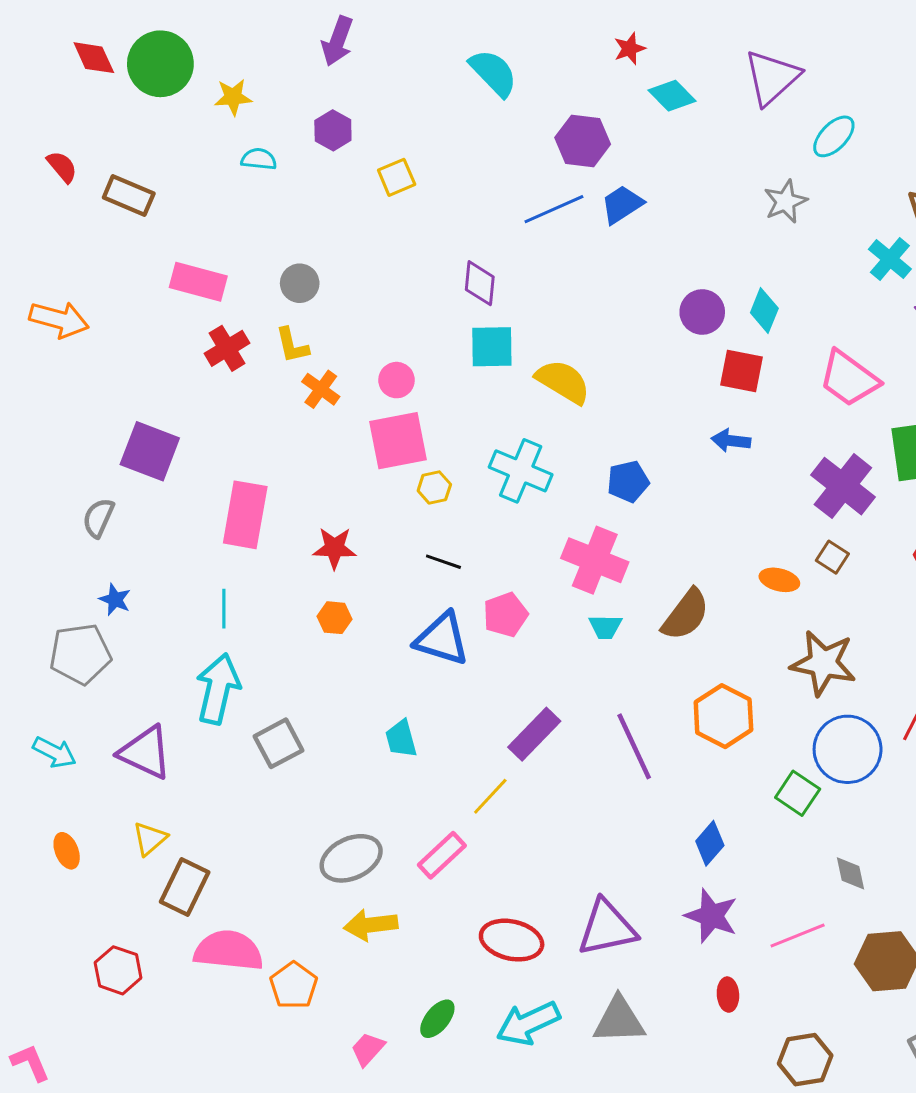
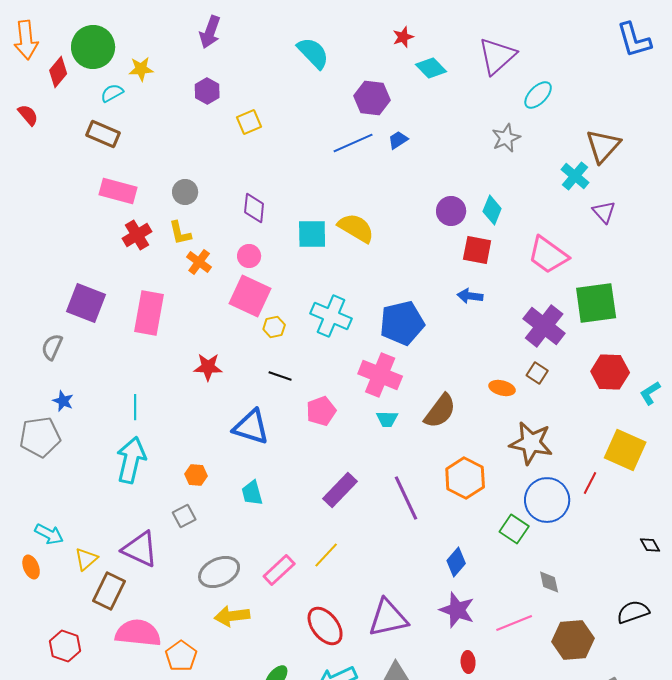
red diamond: (94, 58) -> (58, 72), moved, turned 64
cyan semicircle: (259, 159) -> (112, 93), moved, turned -35
brown rectangle: (129, 195) -> (103, 134), moved
blue trapezoid: (622, 205) -> (398, 140), size x0.7
purple diamond: (480, 283) -> (254, 208), moved
orange arrow: (59, 320) -> (26, 40), moved, turned 69
yellow semicircle: (563, 382) -> (356, 228), moved
pink square: (398, 441) -> (250, 296), turned 36
blue pentagon: (628, 481) -> (402, 323), size x1.6
pink rectangle: (245, 515) -> (149, 313), moved
orange hexagon: (334, 618) -> (196, 475), moved
blue triangle: (442, 639) -> (251, 427), moved
gray square: (278, 743) -> (184, 516), moved, size x0.7
cyan arrow: (54, 752) -> (49, 534), moved
purple triangle: (145, 752) -> (140, 549), moved
yellow line: (490, 796) -> (326, 555), moved
red ellipse: (512, 940) -> (325, 626), turned 39

